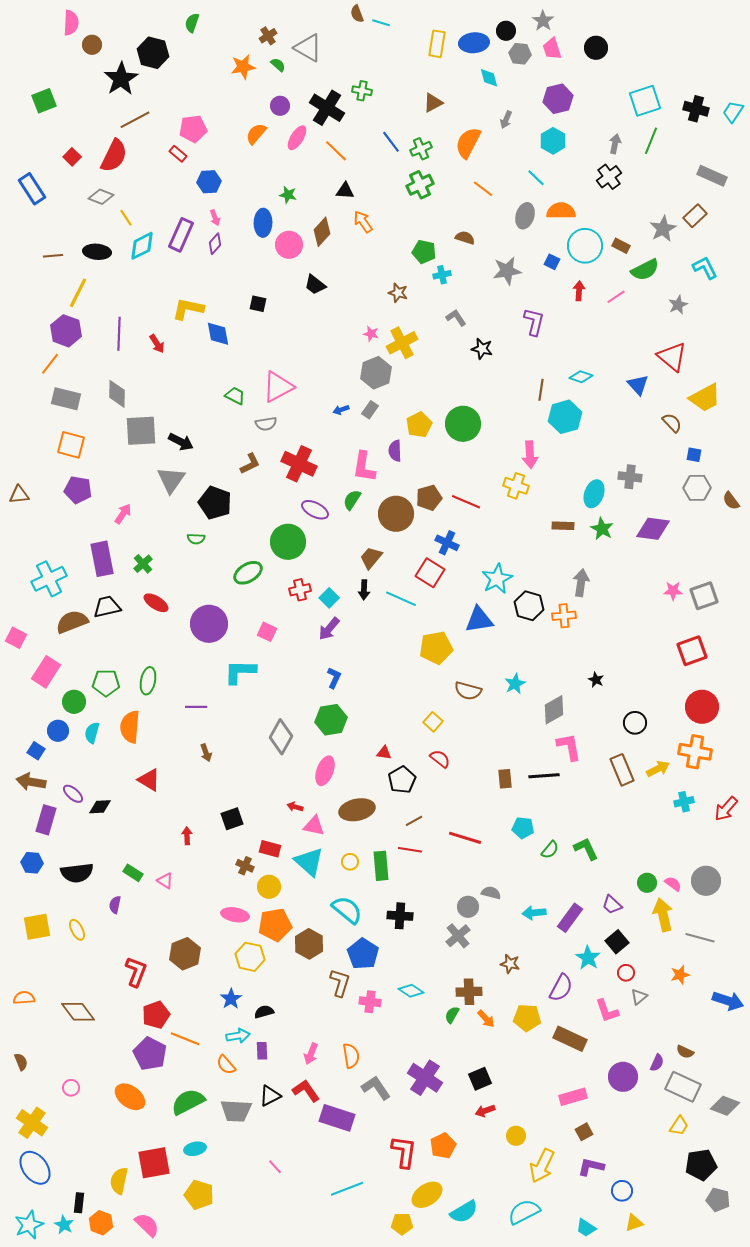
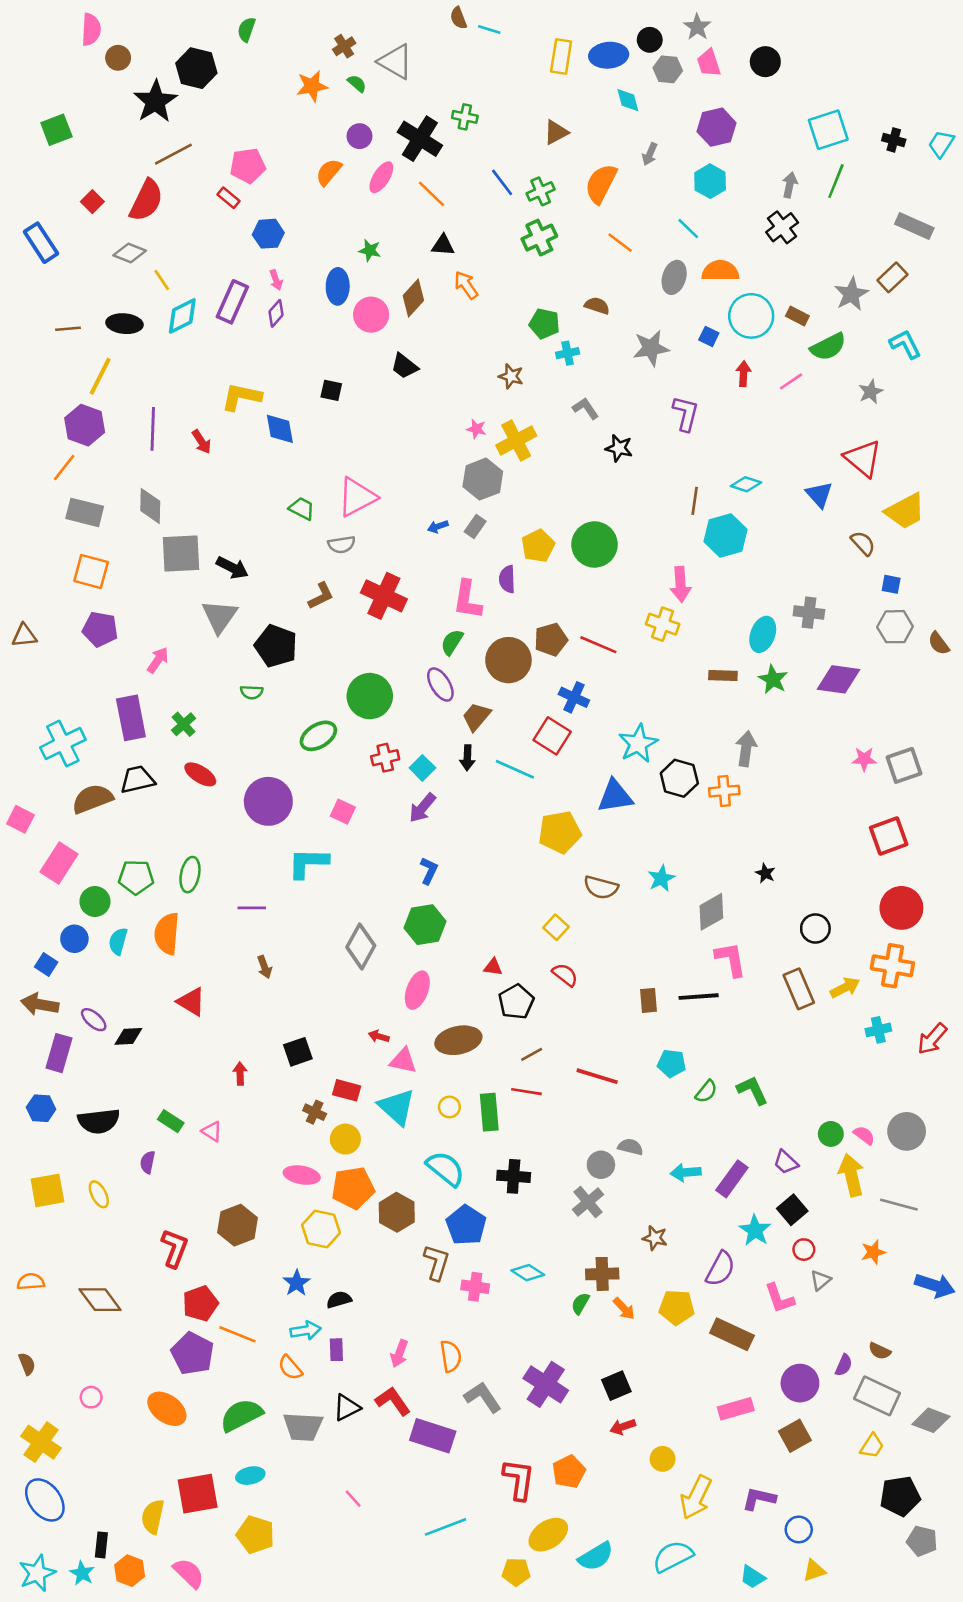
black cross: (696, 109) -> (894, 140), size x0.7
purple ellipse: (315, 510) -> (440, 684), moved, turned 32
brown square: (584, 1132) -> (795, 1436), moved, size x1.4

